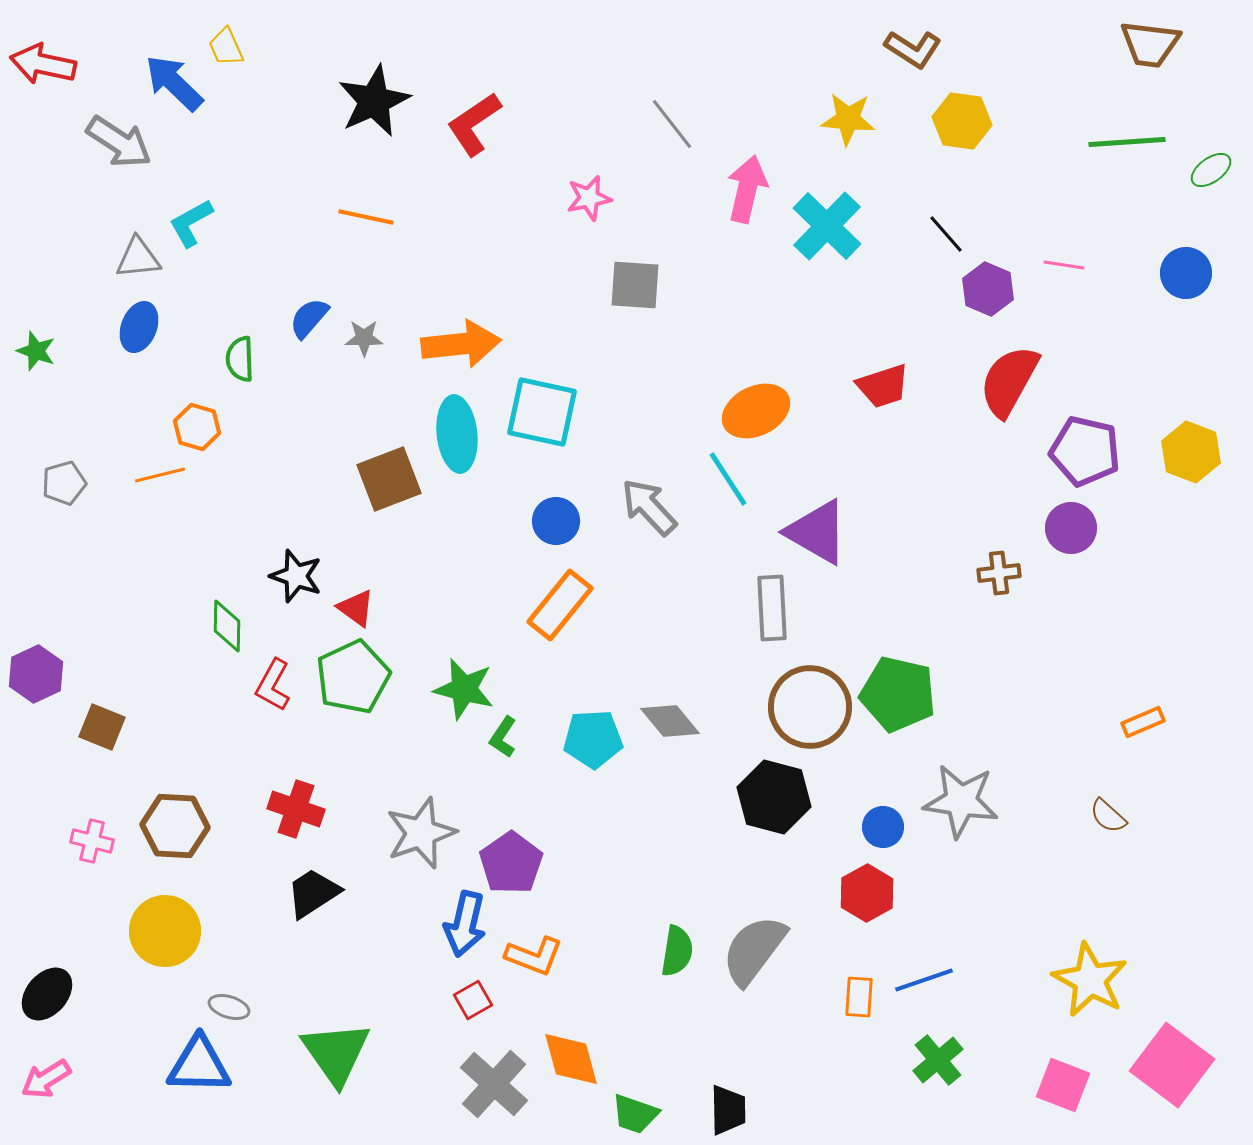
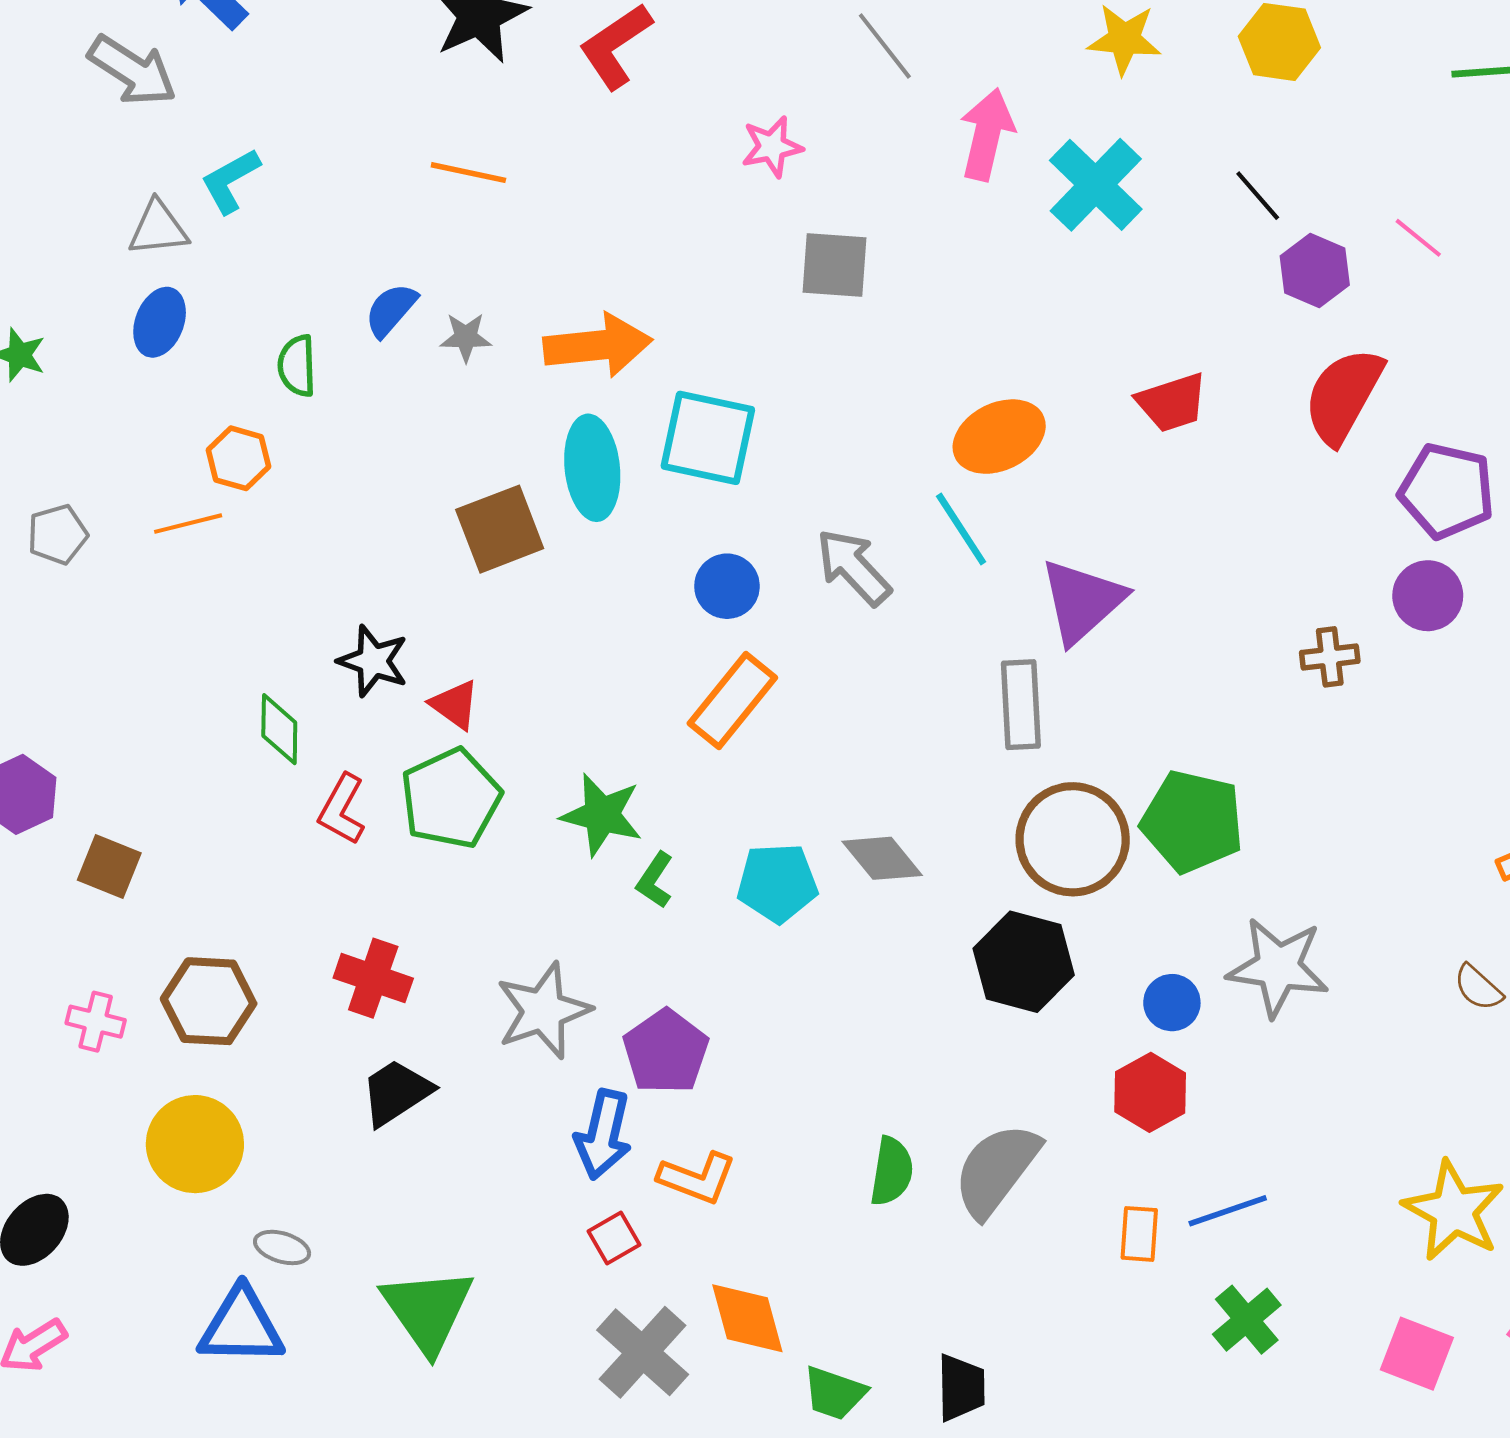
pink line: (1064, 265) -> (1418, 238), turned 30
purple triangle: (817, 532) -> (1082, 601), turned 48

